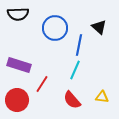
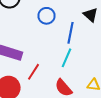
blue circle: (55, 28) -> (46, 16), size x0.7

